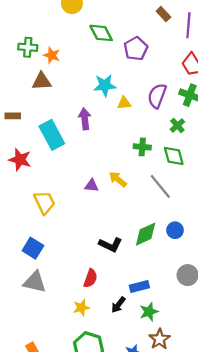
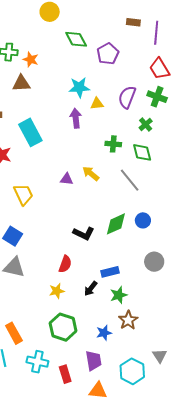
brown rectangle: (163, 14) -> (133, 22), turned -40
purple arrow: (85, 119) -> (76, 118), moved

